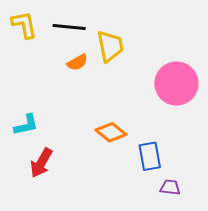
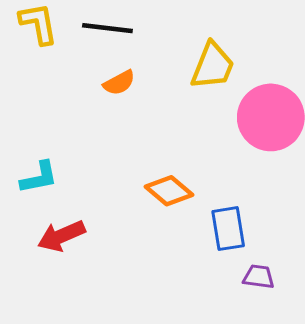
yellow trapezoid: (110, 46) -> (213, 66), moved, turned 32
red arrow: (41, 163) -> (61, 236), turned 36

